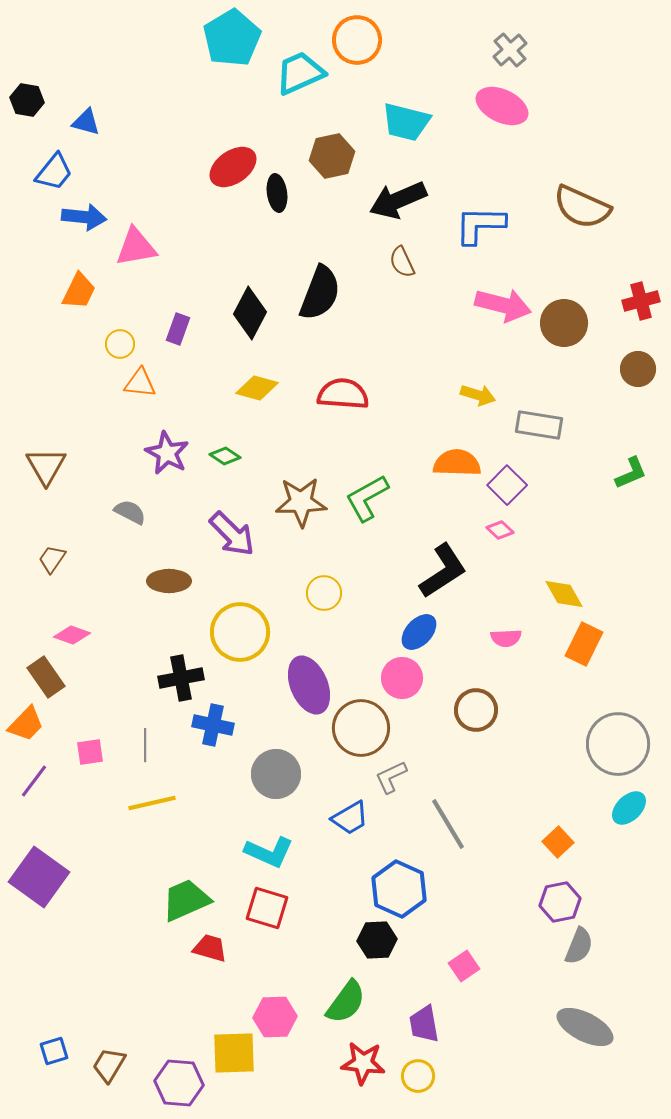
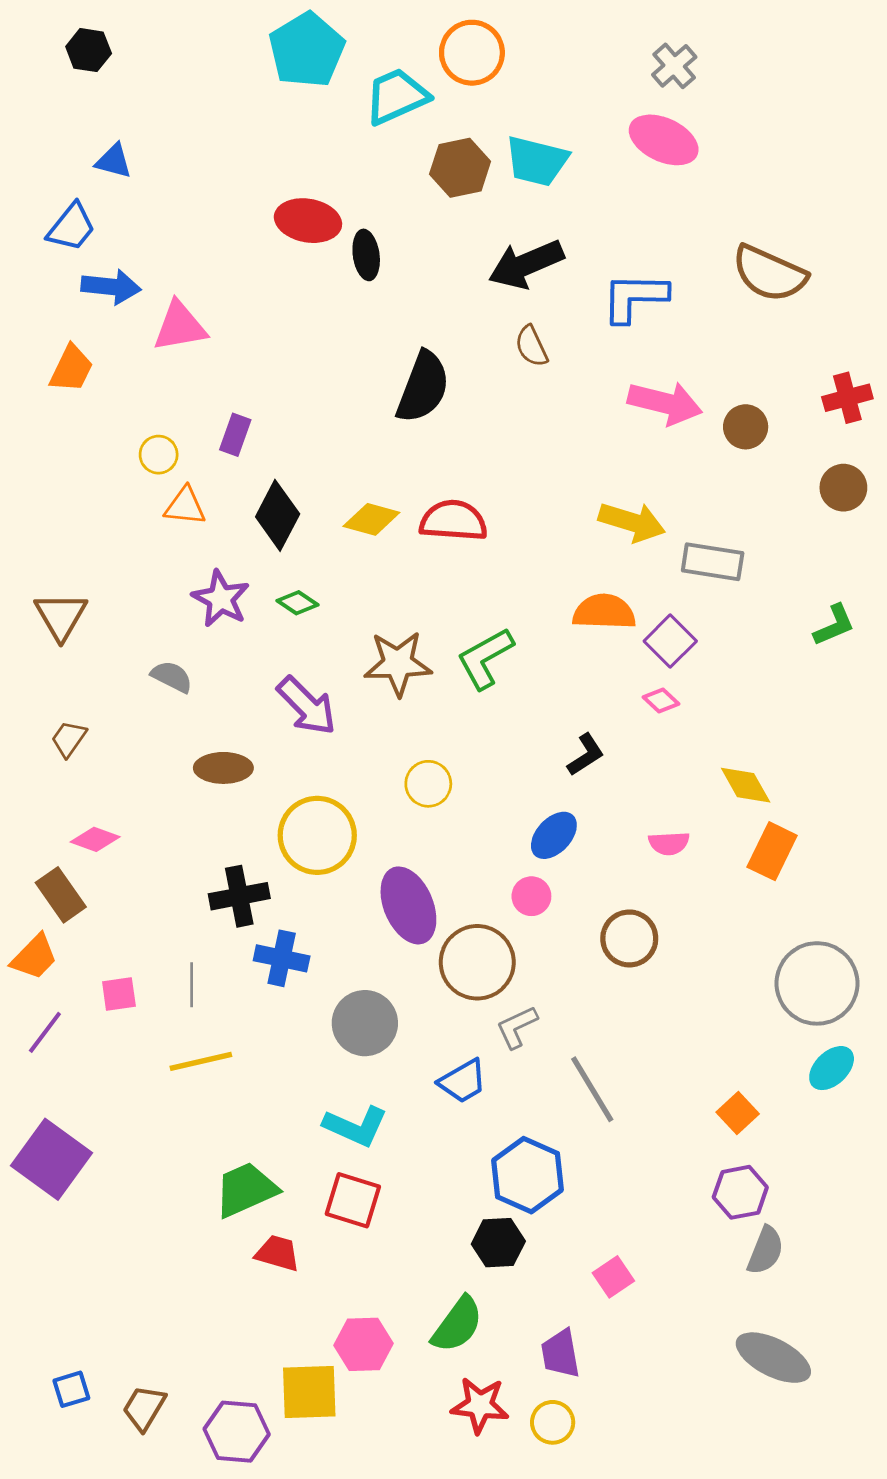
black hexagon: (27, 100) -> (89, 50), moved
brown hexagon: (332, 156) -> (460, 168), moved
red ellipse: (233, 167) -> (308, 221), turned 45
orange trapezoid: (79, 291) -> (71, 369), moved
black diamond: (250, 313) -> (278, 515), moved
brown circle: (564, 323) -> (746, 427), size x0.7
yellow diamond: (257, 388) -> (371, 519), moved
yellow arrow: (478, 395) -> (632, 522), size x1.4
black L-shape: (443, 571) -> (586, 755), size x0.6
pink circle: (402, 678) -> (531, 896), size x0.7

